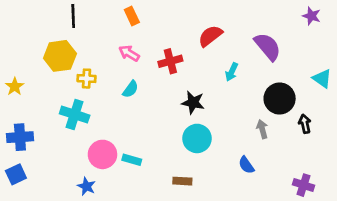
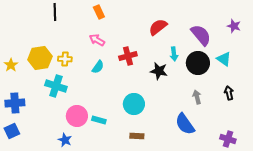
purple star: (311, 16) -> (234, 26), moved
yellow hexagon: (60, 56) -> (40, 58), moved
red cross: (170, 61) -> (128, 56), moved
cyan arrow: (232, 72) -> (174, 54), turned -32
cyan triangle: (322, 79) -> (224, 59), moved
black circle: (280, 99) -> (198, 63), moved
black star: (193, 102) -> (159, 71), moved
cyan circle: (197, 138) -> (134, 104), moved
blue semicircle: (246, 165) -> (185, 124), size x1.6

